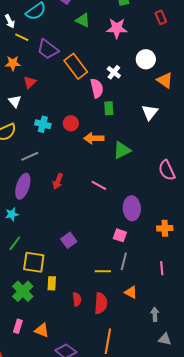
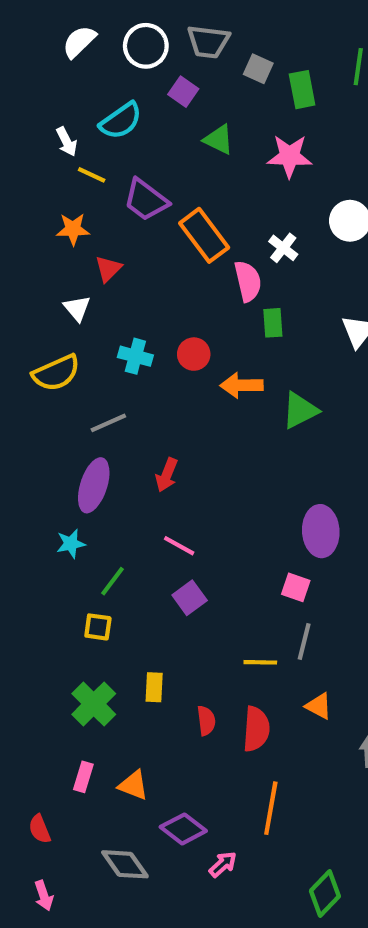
pink line: (99, 185) -> (179, 546), moved
green line: (15, 243) -> (112, 581), moved
yellow square: (34, 262) -> (98, 627), moved, size x0.6

